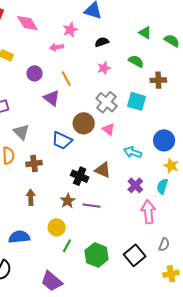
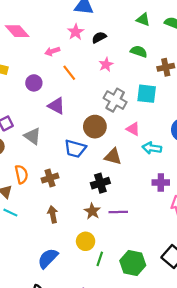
pink star: (70, 30) -> (76, 32), moved
orange line: (66, 79) -> (69, 73), moved
pink triangle: (108, 129) -> (133, 129), moved
gray triangle: (21, 132) -> (32, 136), moved
brown triangle: (103, 170) -> (113, 157), moved
black cross: (80, 176) -> (100, 183), turned -30
purple cross: (135, 185) -> (161, 182), turned -35
blue semicircle: (19, 237) -> (48, 258), turned -30

